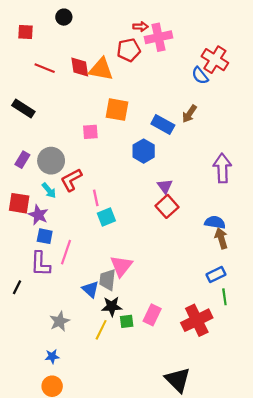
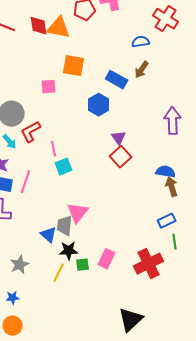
blue semicircle: (200, 76) -> (141, 42), moved, turned 120
pink line: (66, 252) -> (26, 182), moved
black triangle: (178, 380) -> (131, 320), turned 32

